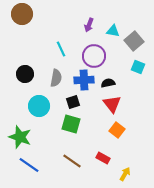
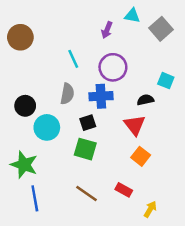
brown circle: (22, 14) -> (20, 37), moved
cyan triangle: (113, 31) -> (132, 16), moved
gray square: (134, 41) -> (161, 29), moved
black circle: (25, 74) -> (25, 106), moved
black semicircle: (108, 83) -> (145, 100), moved
blue line: (29, 165) -> (35, 198), turned 45

